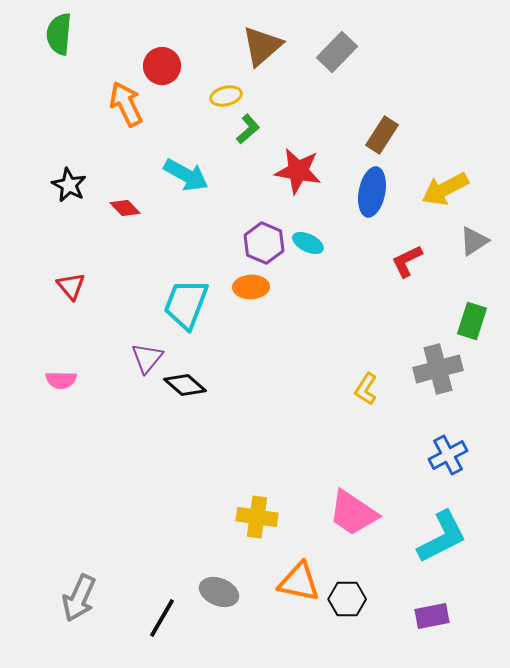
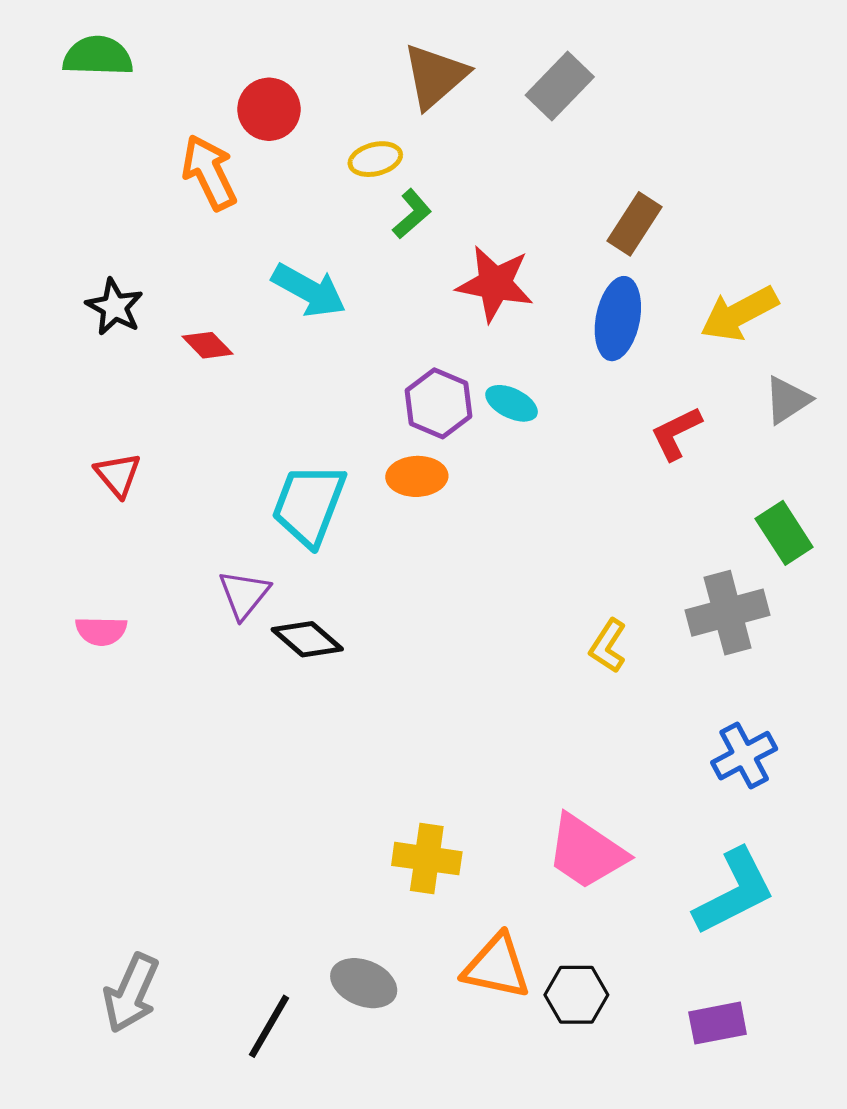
green semicircle: (59, 34) -> (98, 56), turned 87
green rectangle: (472, 321) -> (784, 533), turned -51

